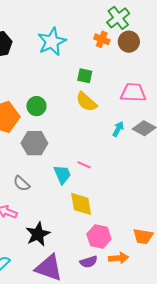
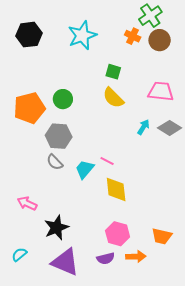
cyan trapezoid: (62, 174) -> (85, 169), turned -120
gray semicircle: (22, 183) -> (55, 162), moved
yellow diamond: (81, 204) -> (116, 189), moved

